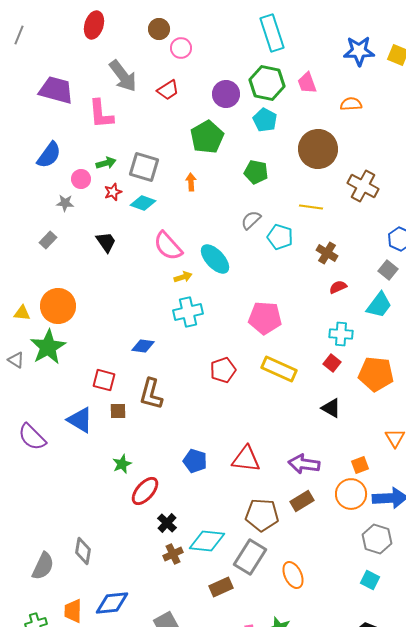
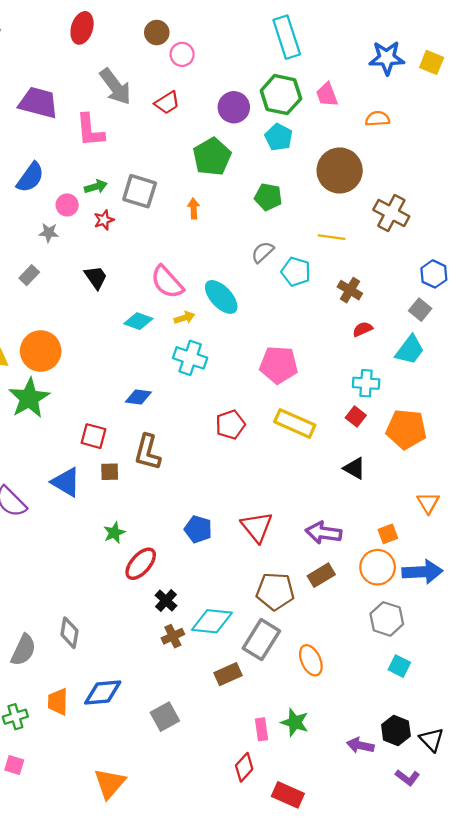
cyan diamond: (143, 203) -> (138, 321), moved
cyan cross: (188, 312) -> (190, 358), turned 32
red triangle: (246, 459) -> (257, 527), turned 44
gray hexagon: (377, 539) -> (387, 619), moved

